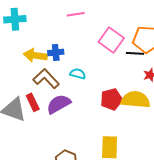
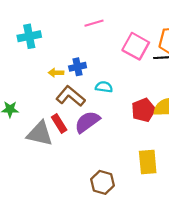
yellow arrow: (35, 55) -> (56, 73), size x0.6

